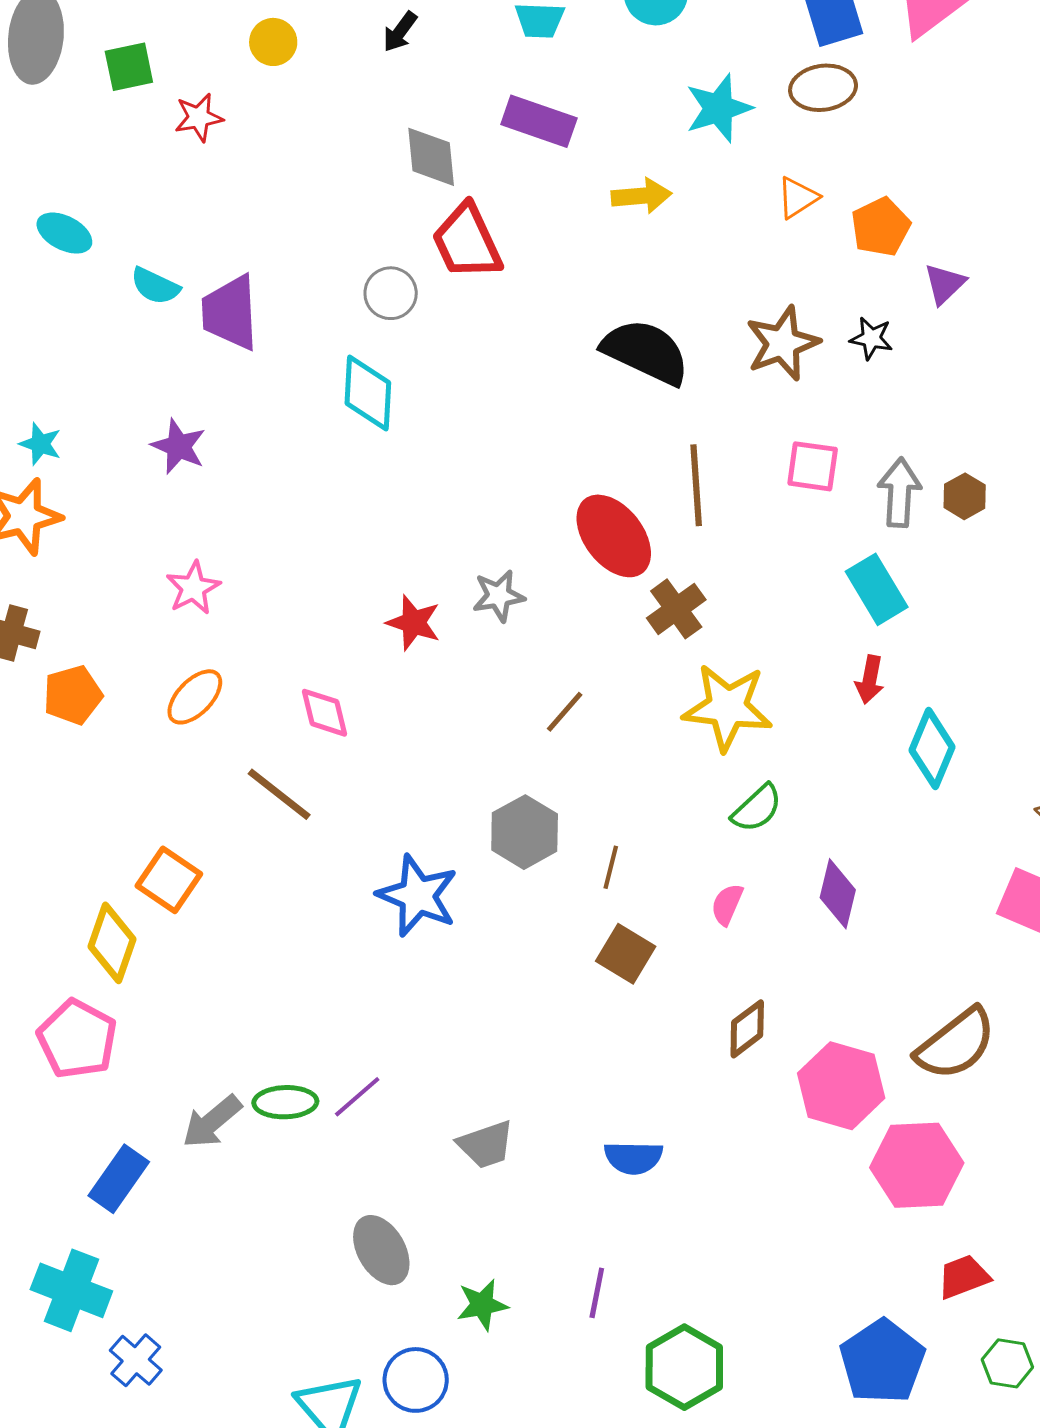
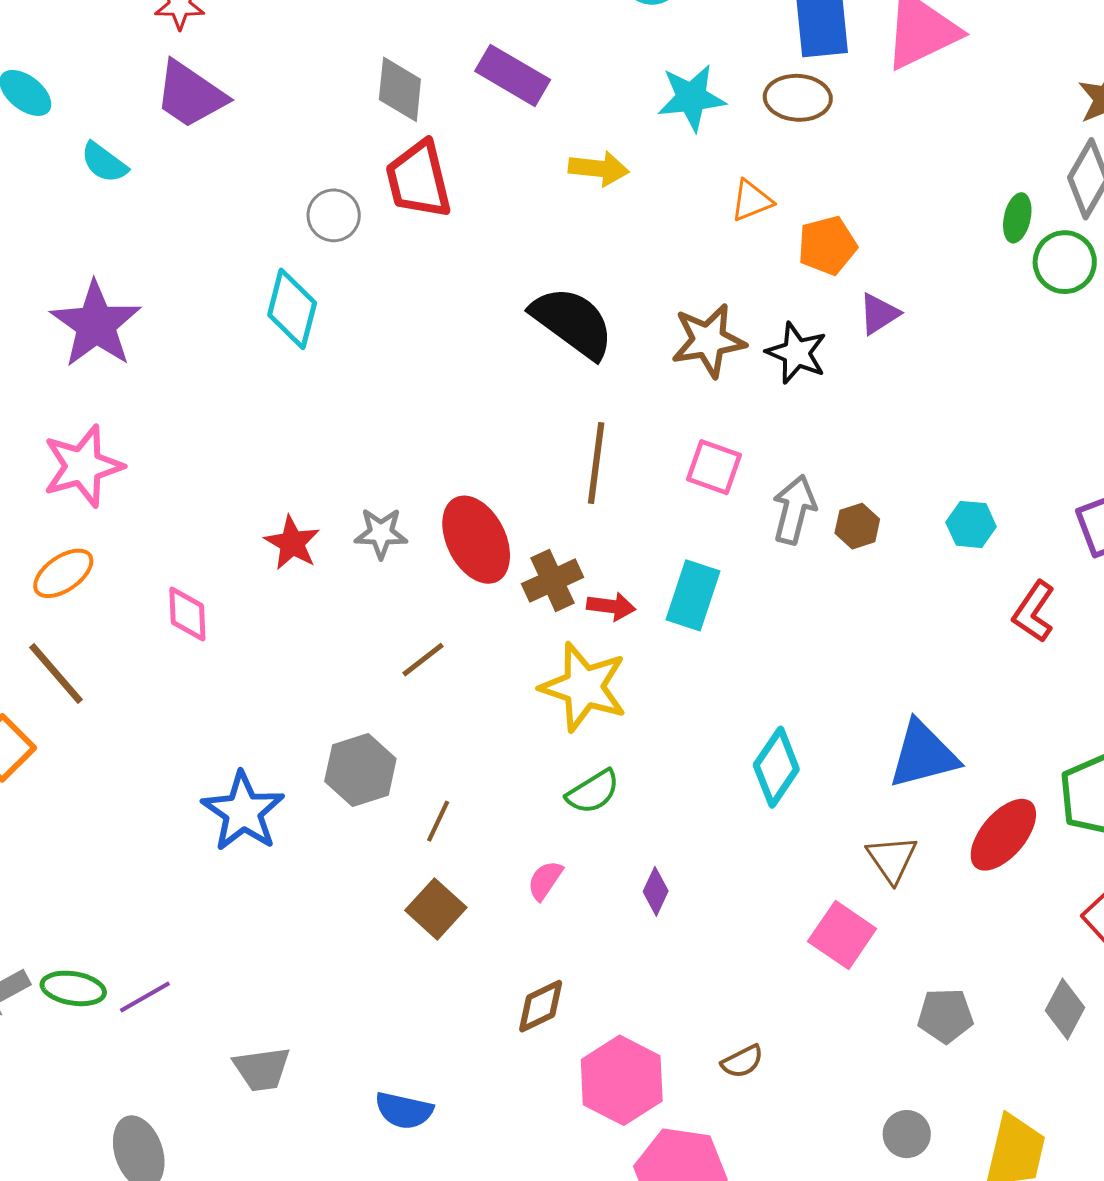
purple trapezoid: (230, 313) -> (190, 95), moved, turned -64
black star: (871, 338) -> (797, 353), size x1.4
purple star: (179, 446) -> (96, 324), size x1.6
red ellipse: (614, 536) -> (476, 540), moved
pink star: (193, 588) -> (83, 466), size x1.5
cyan rectangle: (877, 589) -> (693, 595), moved, turned 38
red arrow: (870, 680) -> (611, 606), moved, turned -105
brown line: (279, 794) -> (56, 673), moved
purple diamond: (838, 894) -> (656, 891), size x0.7
brown semicircle: (956, 1044) -> (742, 1062), size x0.5

